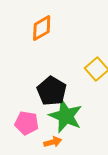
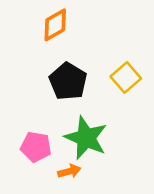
black pentagon: (52, 91) -> (68, 81), moved

